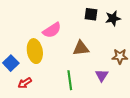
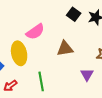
black square: (91, 14) -> (74, 14), turned 32
green line: (70, 80) -> (41, 81), moved

